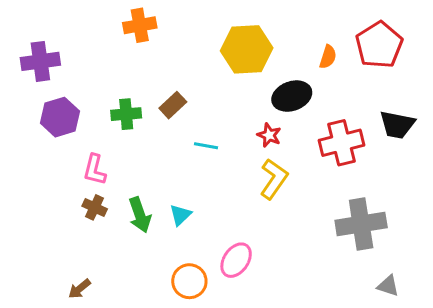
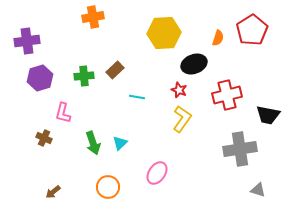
black trapezoid: (397, 125) -> (268, 115), moved
brown cross: (95, 207) -> (44, 138), moved
orange circle: (189, 281) -> (108, 187), moved

